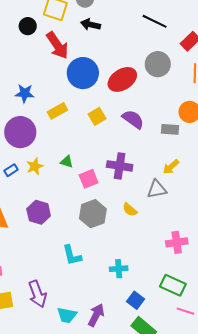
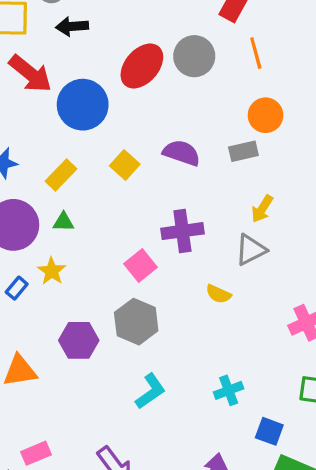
red ellipse: (122, 79) -> (142, 66), moved
green triangle: (67, 162) -> (63, 222), moved
gray hexagon: (93, 214) -> (136, 322), moved
cyan L-shape: (72, 255) -> (150, 391), turned -95

